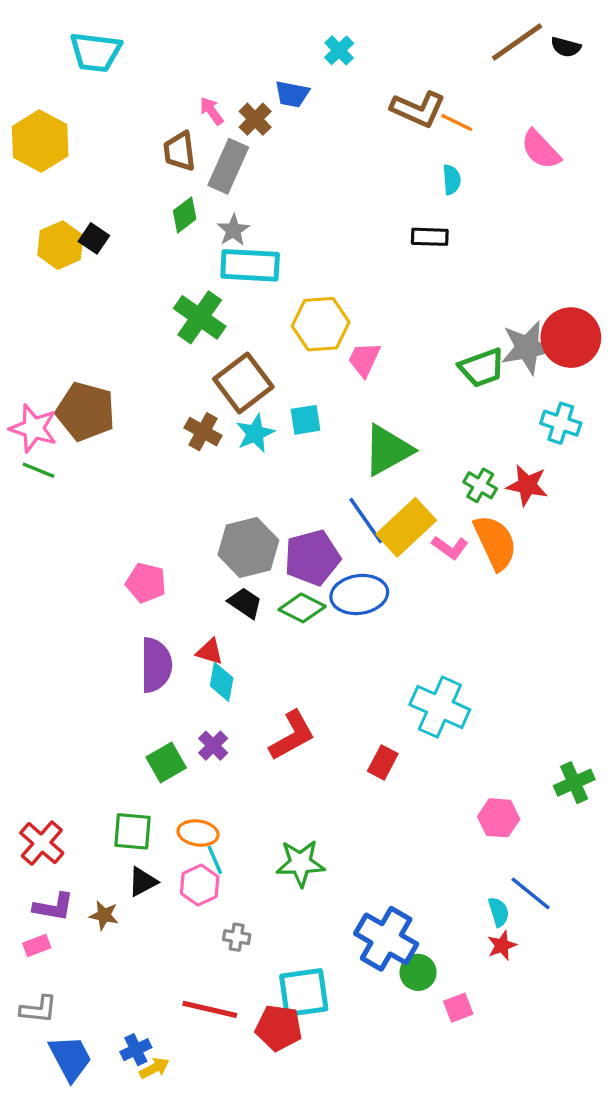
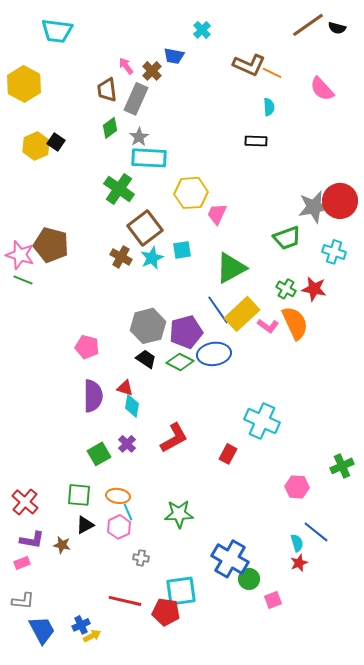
green trapezoid: (482, 368) -> (287, 238), moved

